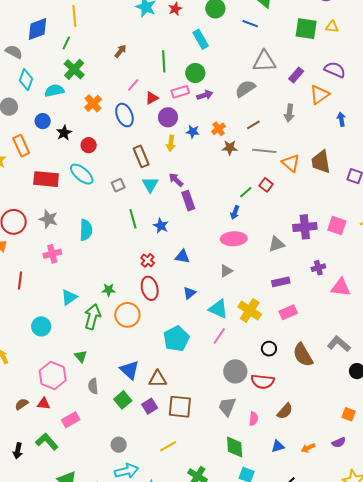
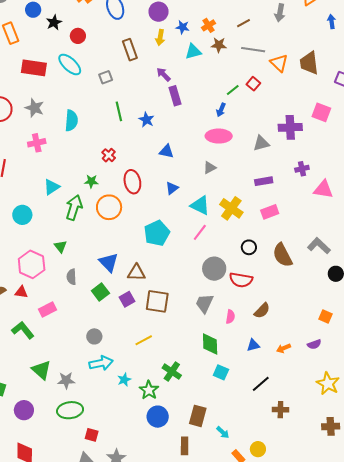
cyan triangle: (150, 185) -> (193, 52), moved, turned 42
pink square: (337, 225) -> (321, 112), moved
red cross: (148, 260) -> (109, 155), moved

